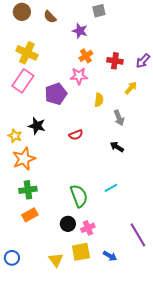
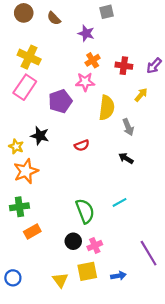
yellow semicircle: (99, 100) -> (107, 108), size x1.6
green cross: (28, 190) -> (19, 207), moved
blue arrow: (110, 256) -> (118, 276), turned -40

